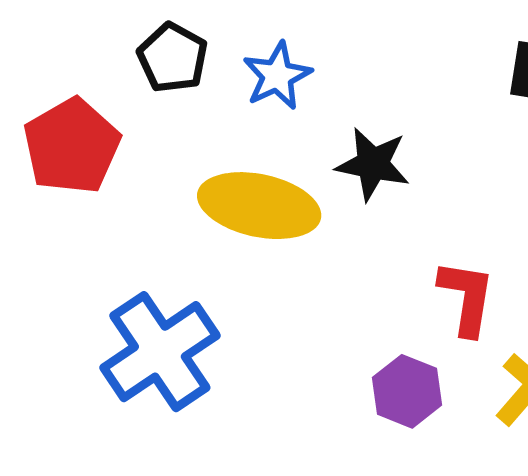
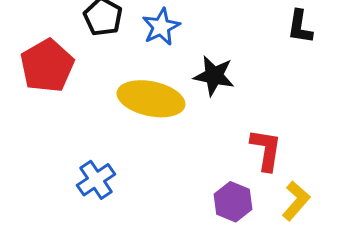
blue cross: (160, 352) -> (96, 180), size x0.6

